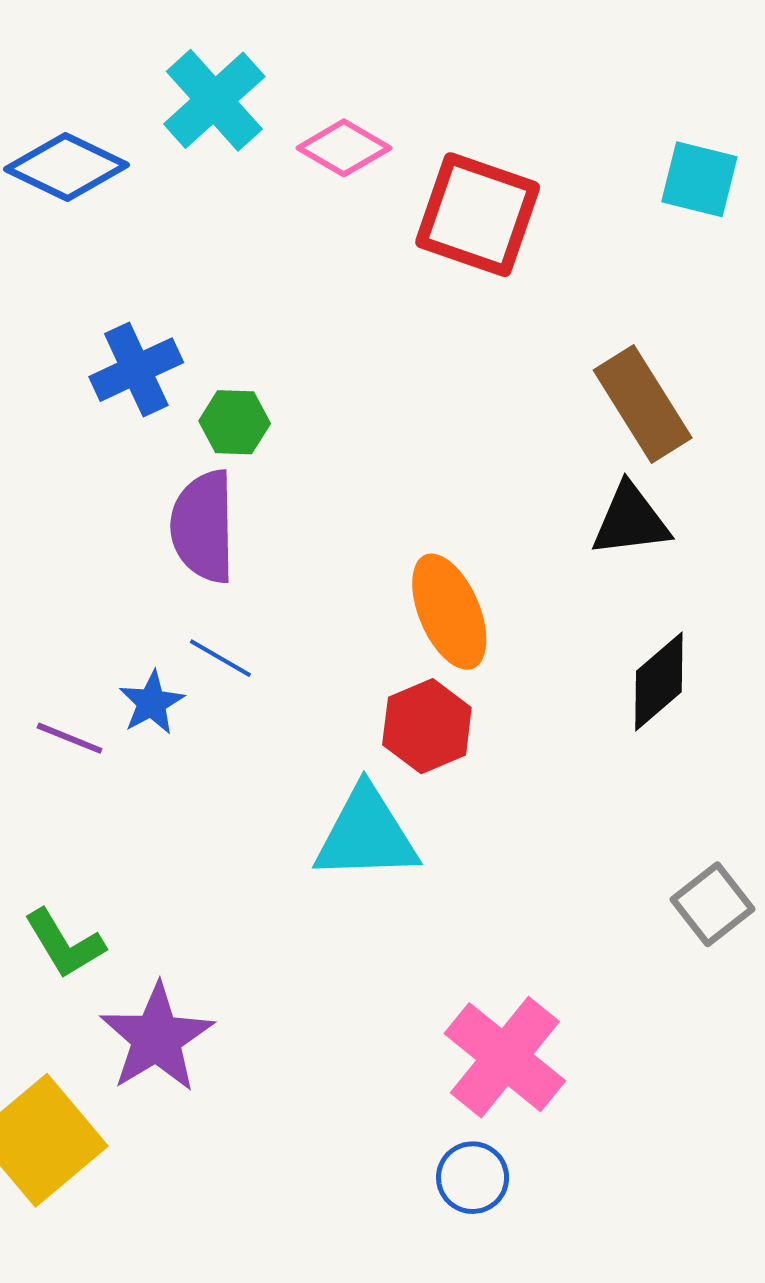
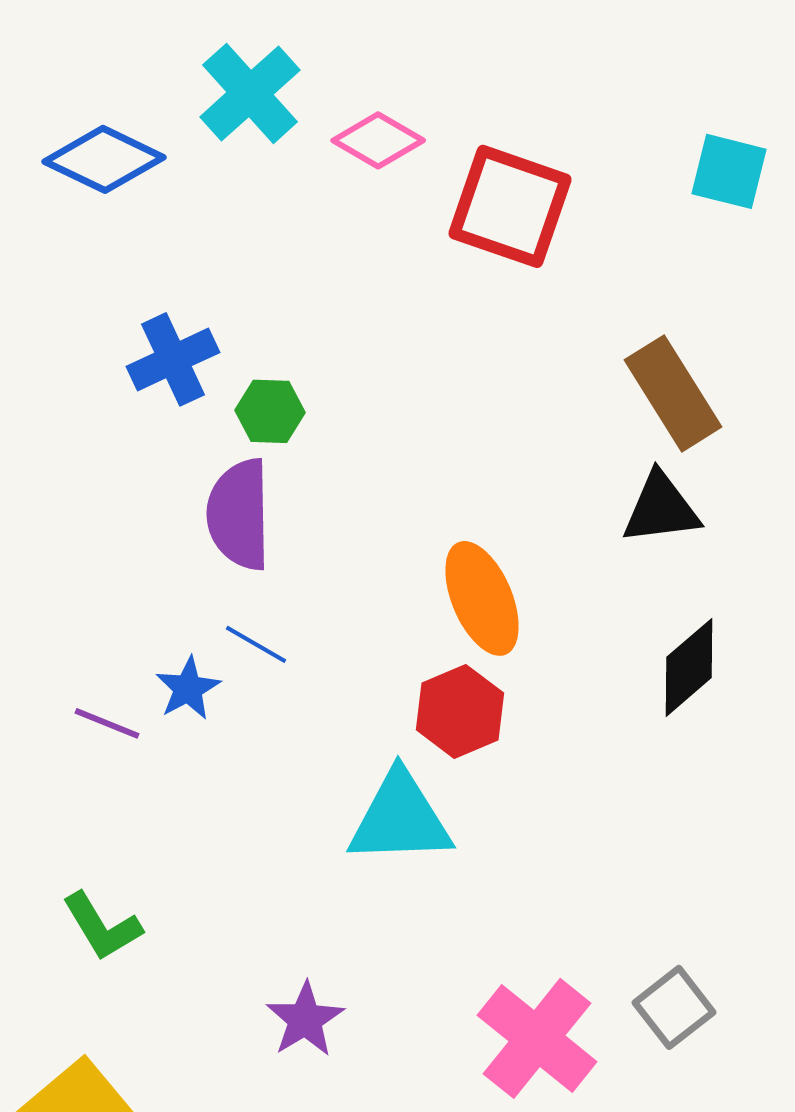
gray square: (713, 904) -> (674, 1007), moved
purple star: (157, 1038) -> (305, 1019), moved, size x0.7

